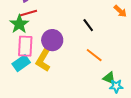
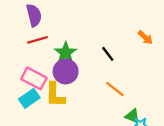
green star: (19, 24) -> (66, 53), moved
pink rectangle: (25, 46) -> (34, 78), turned -65
yellow L-shape: (43, 60) -> (55, 95), turned -30

